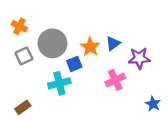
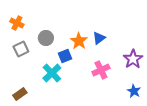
gray circle: (53, 43) -> (46, 38), size x0.6
purple star: (139, 58) -> (133, 59), moved, turned -30
cyan cross: (59, 83) -> (52, 73), turned -30

